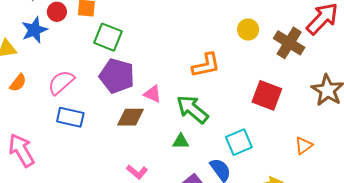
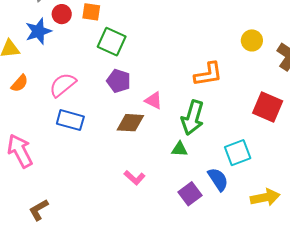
purple pentagon: (117, 76) -> (119, 81), size x0.7
green arrow: (192, 109) -> (193, 118), turned -116

